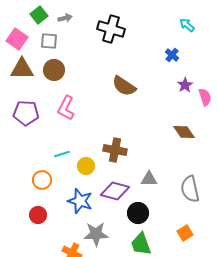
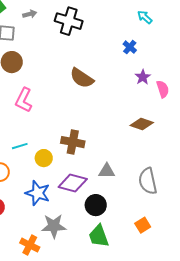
gray arrow: (65, 18) -> (30, 14), moved
brown diamond: (184, 132) -> (142, 124), turned -35

